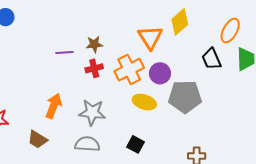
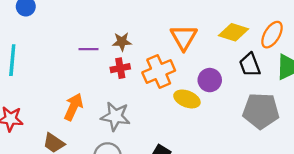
yellow diamond: (180, 22) -> (233, 32), moved, turned 56
purple circle: (160, 73) -> (210, 80), moved
gray pentagon: (185, 97) -> (261, 111), moved
yellow ellipse: (144, 102) -> (187, 99), moved

